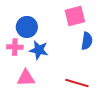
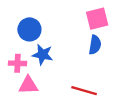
pink square: (75, 16) -> (97, 19), moved
pink cross: (15, 47) -> (17, 63), moved

